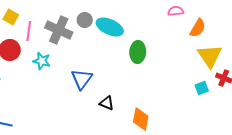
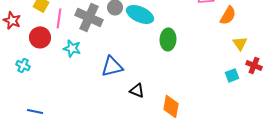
yellow triangle: (210, 56) -> (240, 43), size x0.6
blue triangle: (82, 79) -> (112, 66), turned 40

